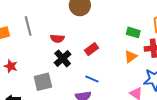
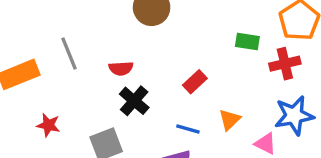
red rectangle: (91, 49) -> (195, 82), moved
orange triangle: (131, 56) -> (230, 120), moved

